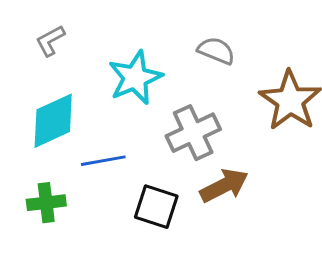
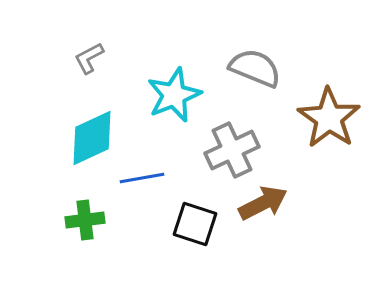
gray semicircle: (216, 51) -> (255, 68), size x1.4

